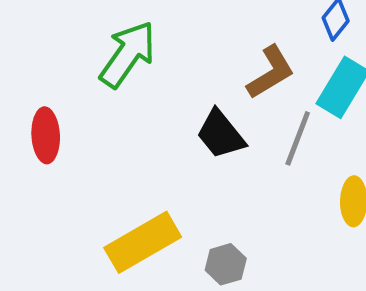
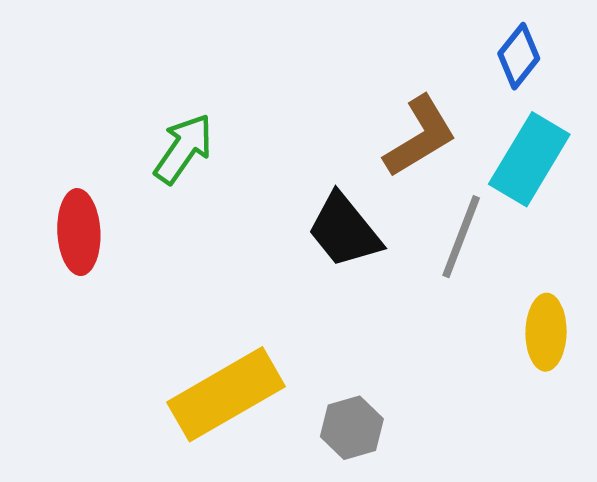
green arrow: (128, 54) -> (184, 149), moved, size x0.7

